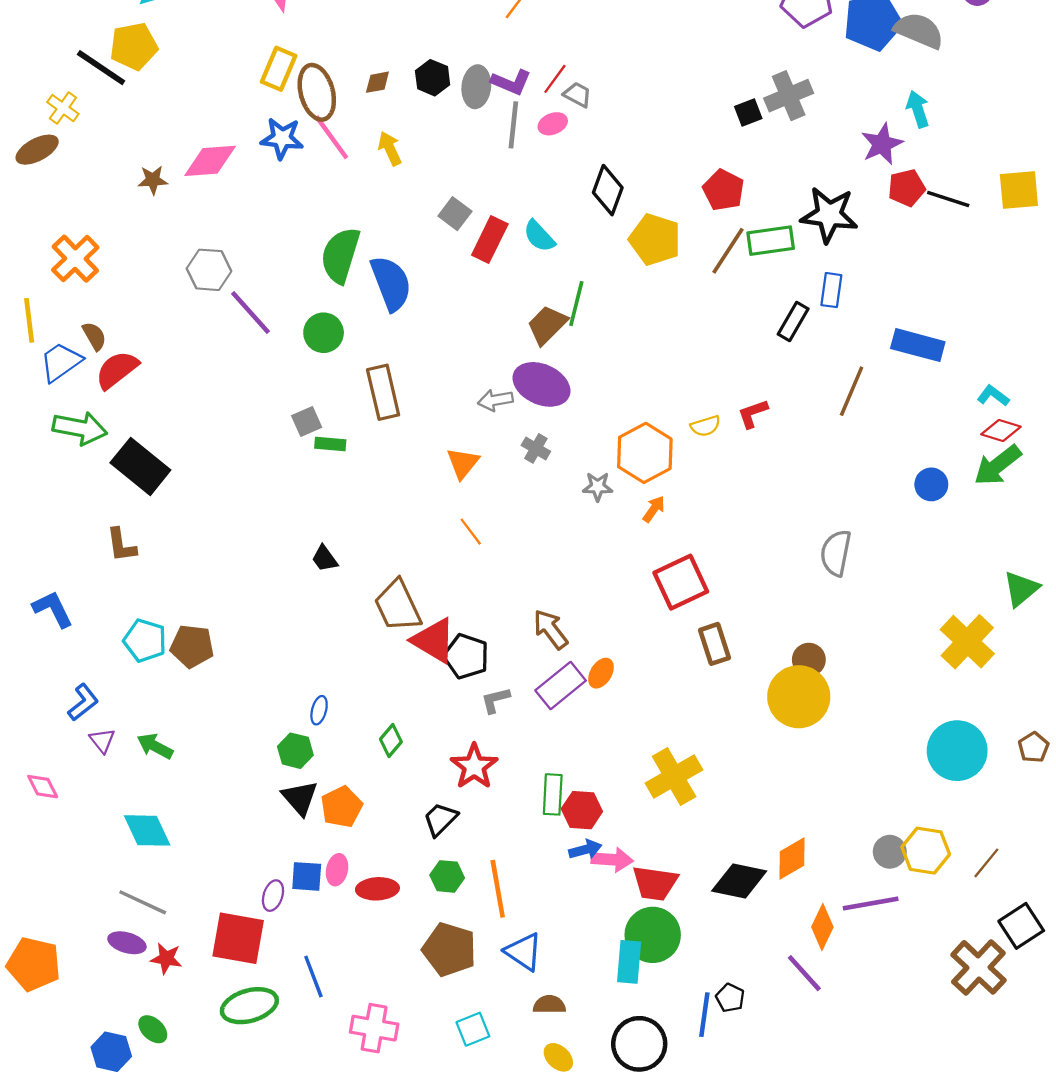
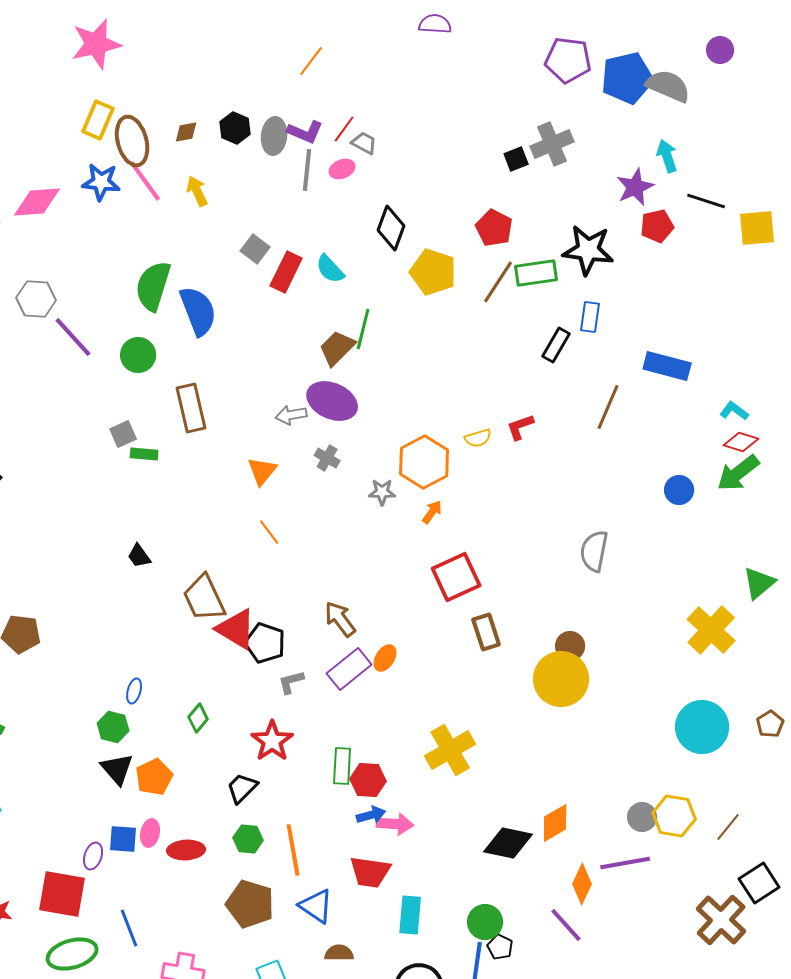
black line: (948, 199) -> (706, 201), moved
red trapezoid: (655, 883) -> (370, 872), moved
green circle: (653, 935) -> (485, 922), moved, size x0.7

